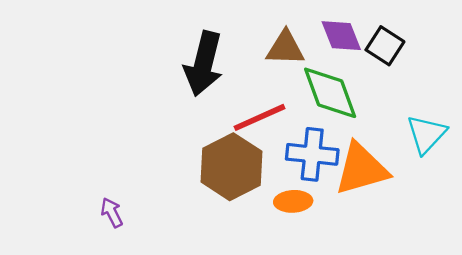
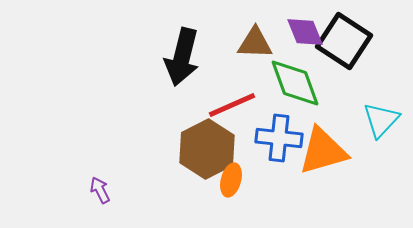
black square: (385, 46) -> (344, 41), size x1.6
orange ellipse: (293, 201) -> (231, 180), moved, turned -72

